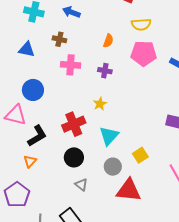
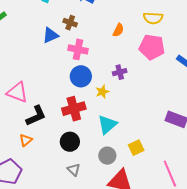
blue triangle: (27, 49) -> (51, 35), moved, turned -42
purple cross: (105, 71) -> (120, 72), moved, turned -32
blue circle: (33, 90) -> (81, 76), moved

